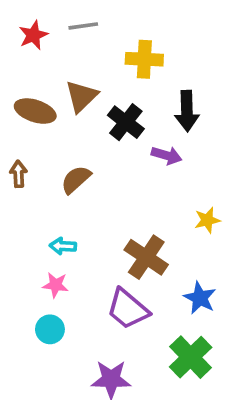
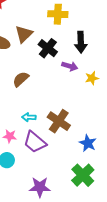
yellow star: (207, 220) -> (92, 78), moved
cyan arrow: (63, 246) -> (29, 117), moved
purple trapezoid: (128, 309) -> (35, 142), moved

